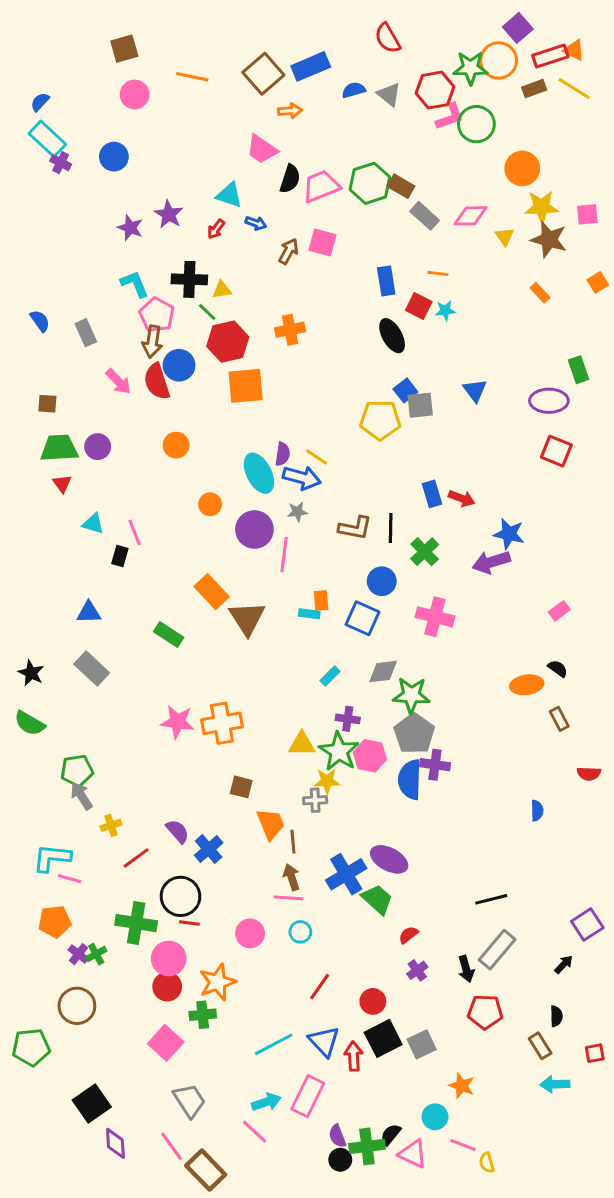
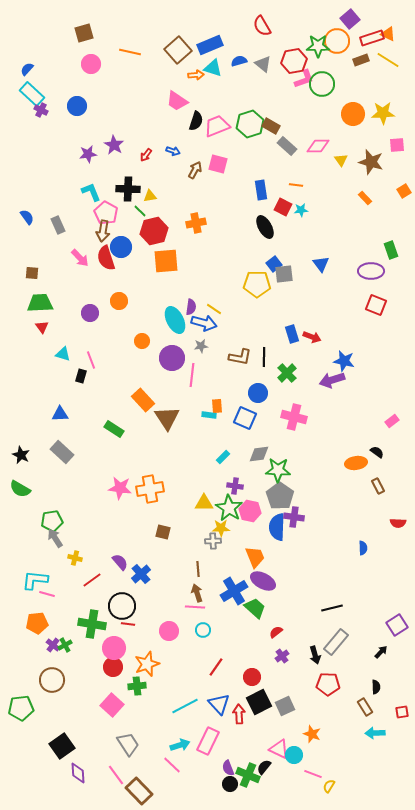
cyan triangle: (229, 195) -> (213, 68), moved
yellow star: (542, 207) -> (383, 113), moved
purple star: (130, 228) -> (88, 154), turned -30
purple circle: (98, 447) -> (90, 313), moved
pink rectangle: (559, 611) -> (392, 421), moved
orange trapezoid: (271, 824) -> (255, 557), moved
yellow cross: (111, 825) -> (75, 558), turned 32
green cross: (367, 1146) -> (248, 775), turned 30
pink triangle: (413, 1154) -> (279, 749), moved
yellow semicircle: (487, 1163) -> (329, 786), turned 48

